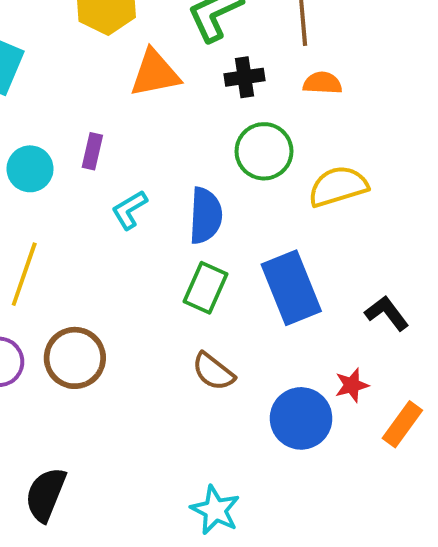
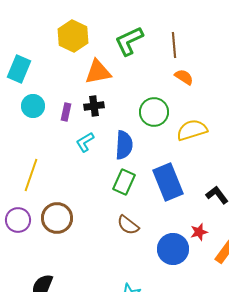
black cross: (244, 77) -> (94, 106), moved
orange semicircle: (322, 83) -> (184, 77), turned 30
cyan circle: (30, 169) -> (33, 106), moved

